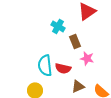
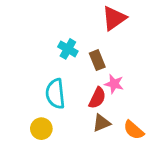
cyan cross: (58, 26) -> (68, 49), moved
red semicircle: (63, 68) -> (97, 98), moved, turned -77

